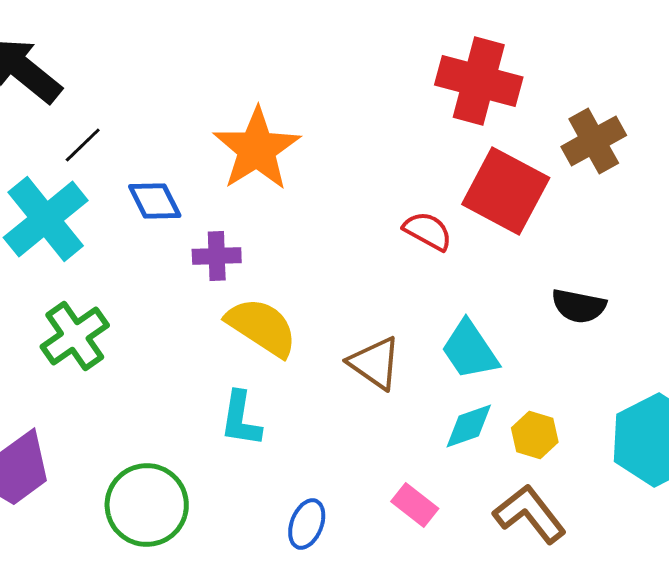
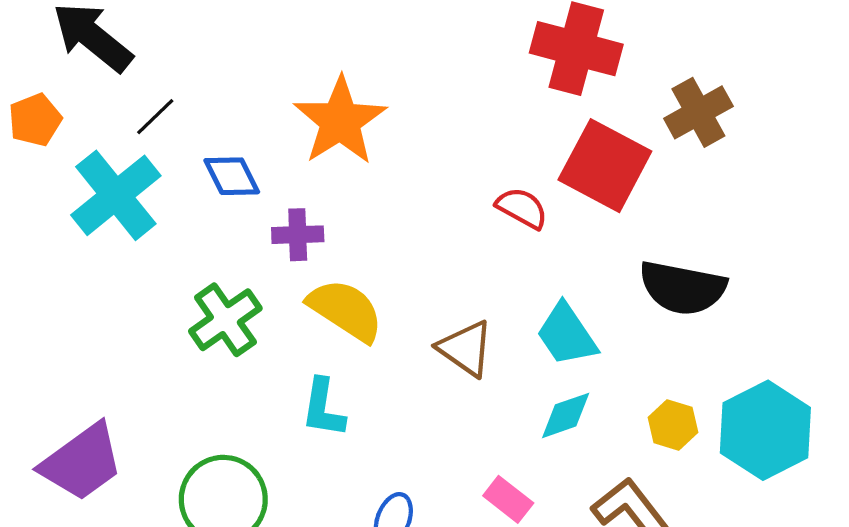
black semicircle: (579, 306) -> (683, 288), size x1.5
green cross: (75, 336) -> (225, 320), moved
yellow hexagon: (535, 435) -> (673, 425), moved

